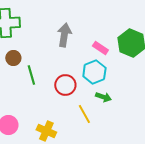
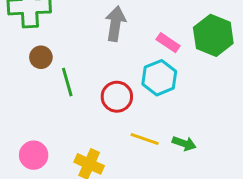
green arrow: (103, 97) -> (184, 143), moved
yellow line: (84, 114) -> (145, 139), turned -42

